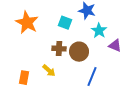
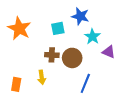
cyan square: (65, 23) -> (58, 28), turned -32
yellow arrow: (49, 71) -> (42, 77), turned 40

